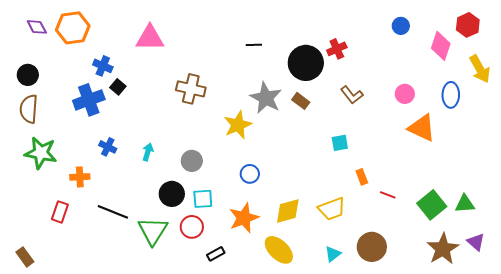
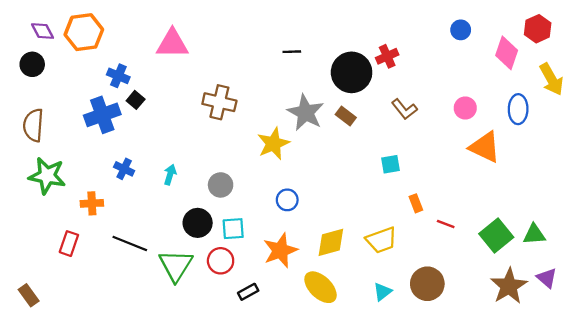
black circle: (28, 75) -> (32, 64), moved

